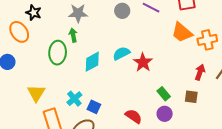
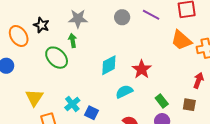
black star: (34, 13) -> (41, 25), moved
green ellipse: (58, 53) -> (57, 58), turned -50
cyan semicircle: (121, 53) -> (124, 92), moved
cyan diamond: (92, 62) -> (109, 65), moved

